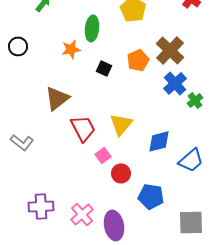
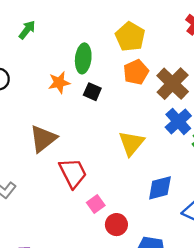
orange pentagon: (138, 60) -> (136, 72), moved
black square: (104, 68) -> (92, 92), moved
yellow triangle: (121, 124) -> (131, 143), moved

